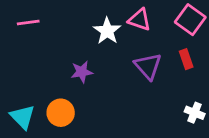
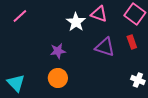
pink line: (28, 22) -> (20, 16), turned -35
purple triangle: (148, 66) -> (105, 47), turned -30
orange circle: (61, 113) -> (58, 78), moved

